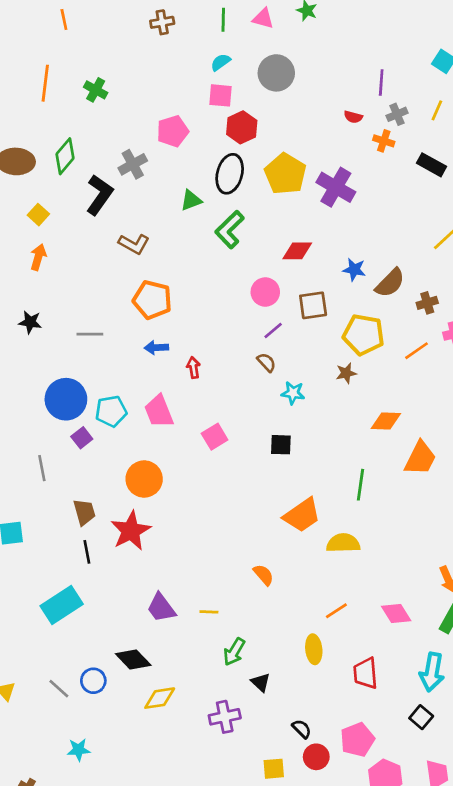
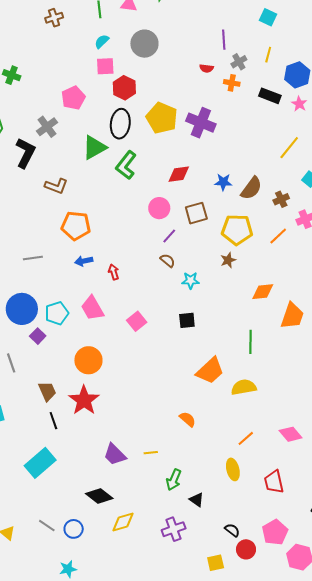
green triangle: (191, 200) -> (94, 147), size x1.5
blue circle: (93, 681) -> (74, 529), moved

